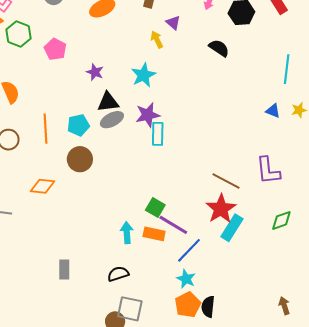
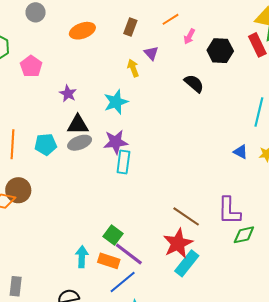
brown circle: (80, 159) -> (18, 190), moved
green diamond: (281, 220) -> (244, 235), moved
blue line: (189, 250) -> (123, 282), moved

